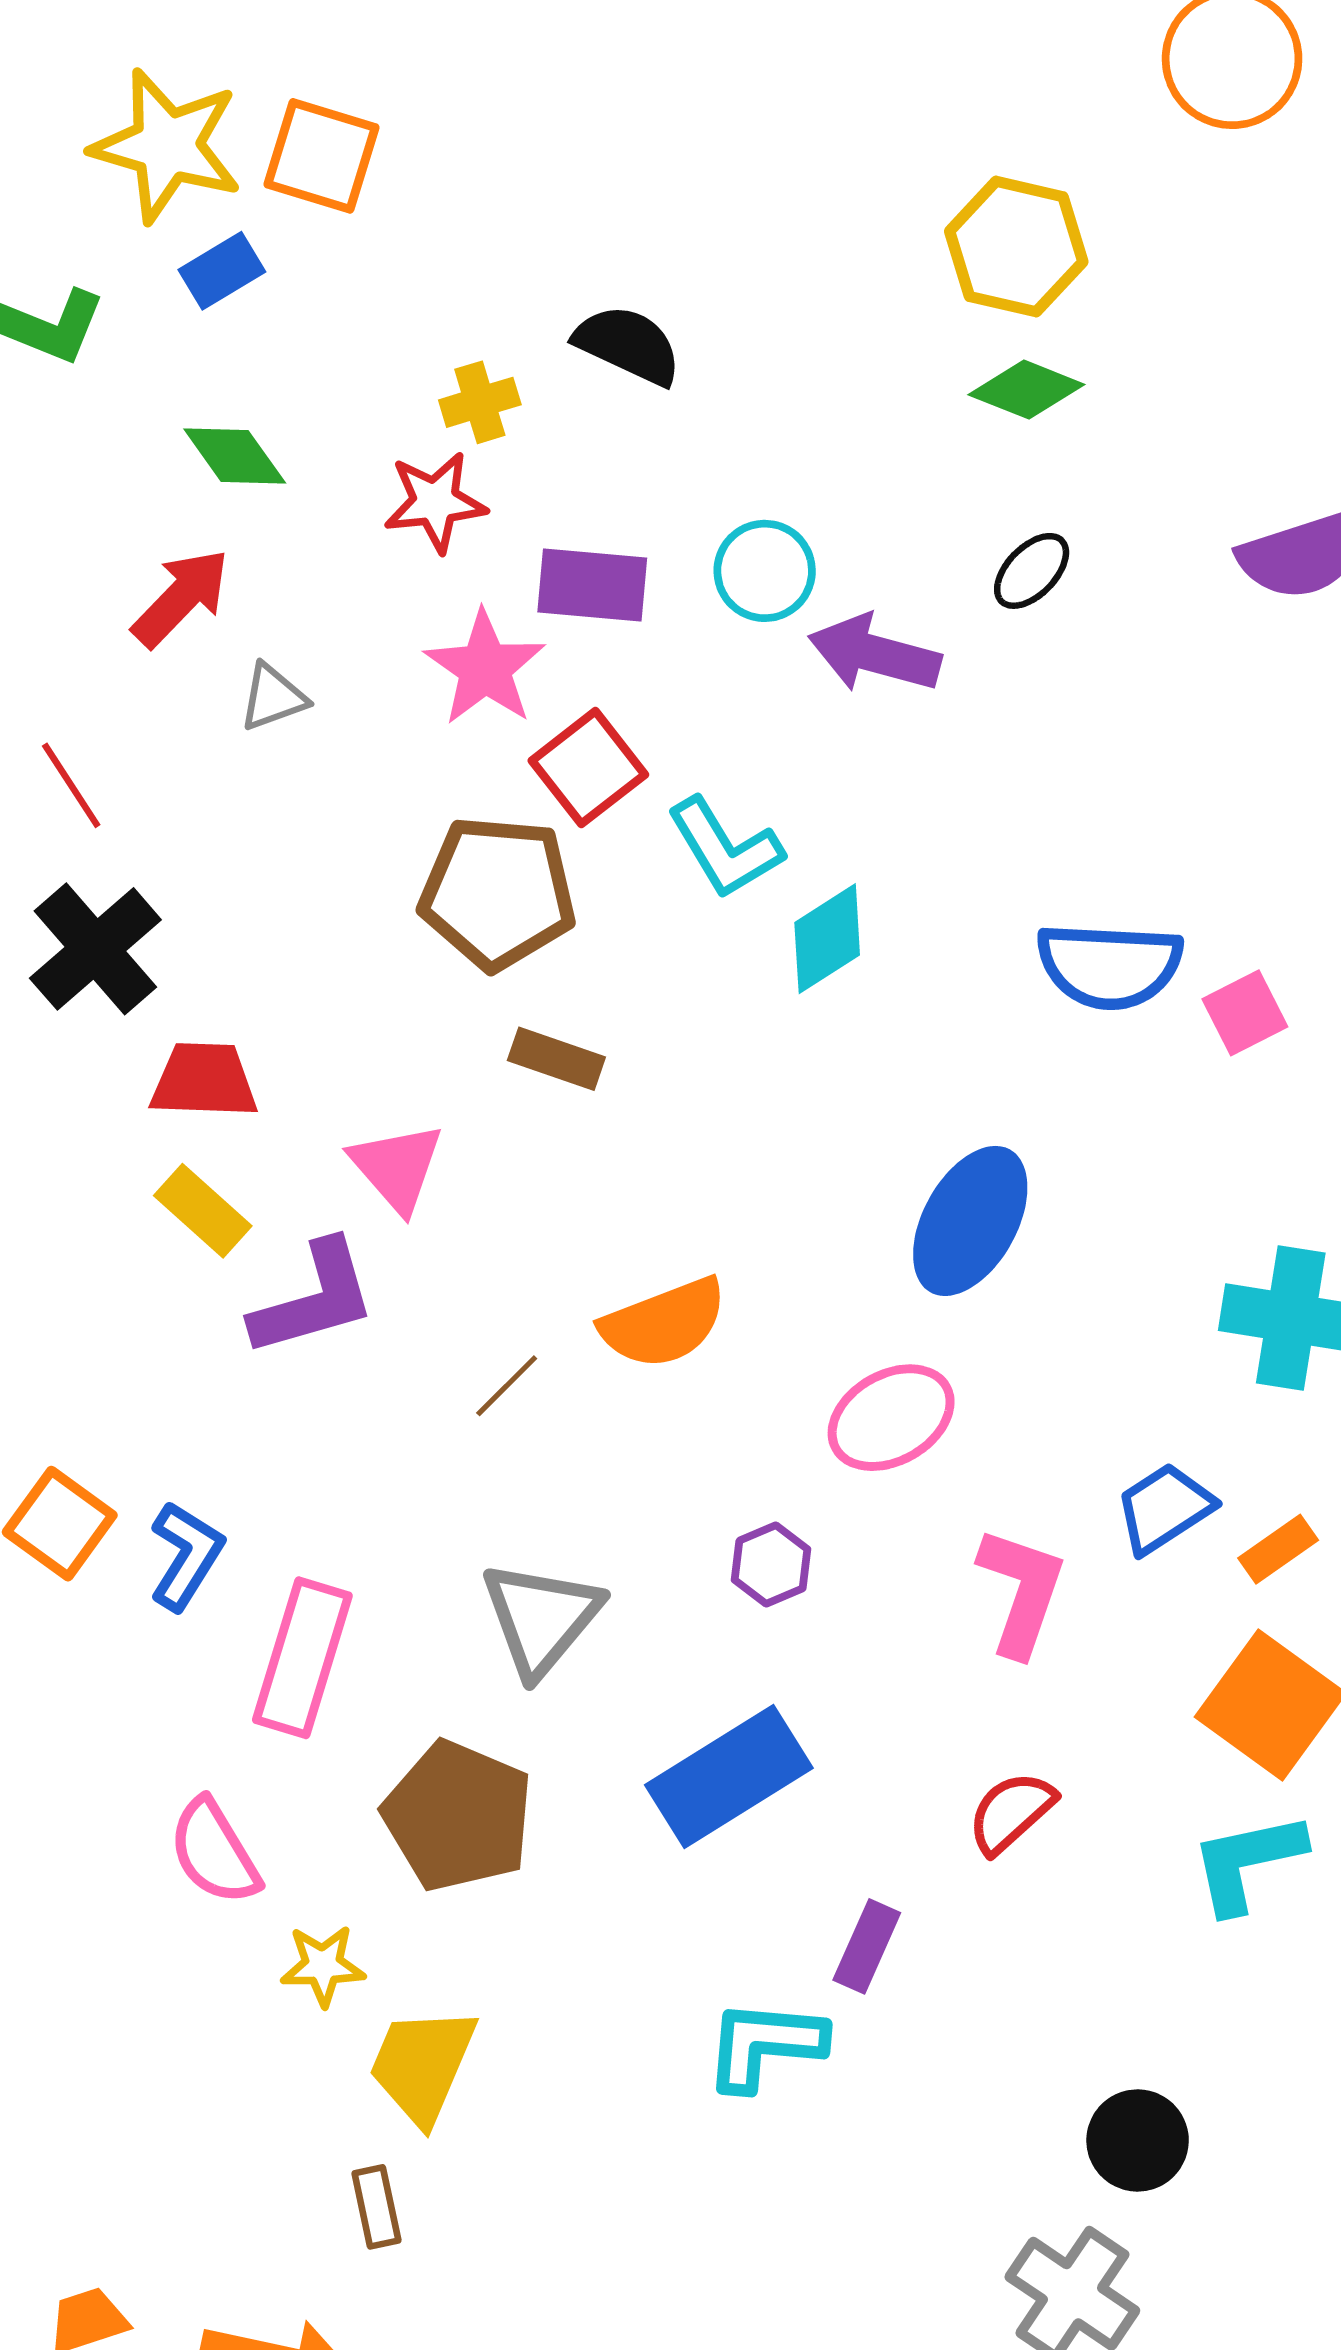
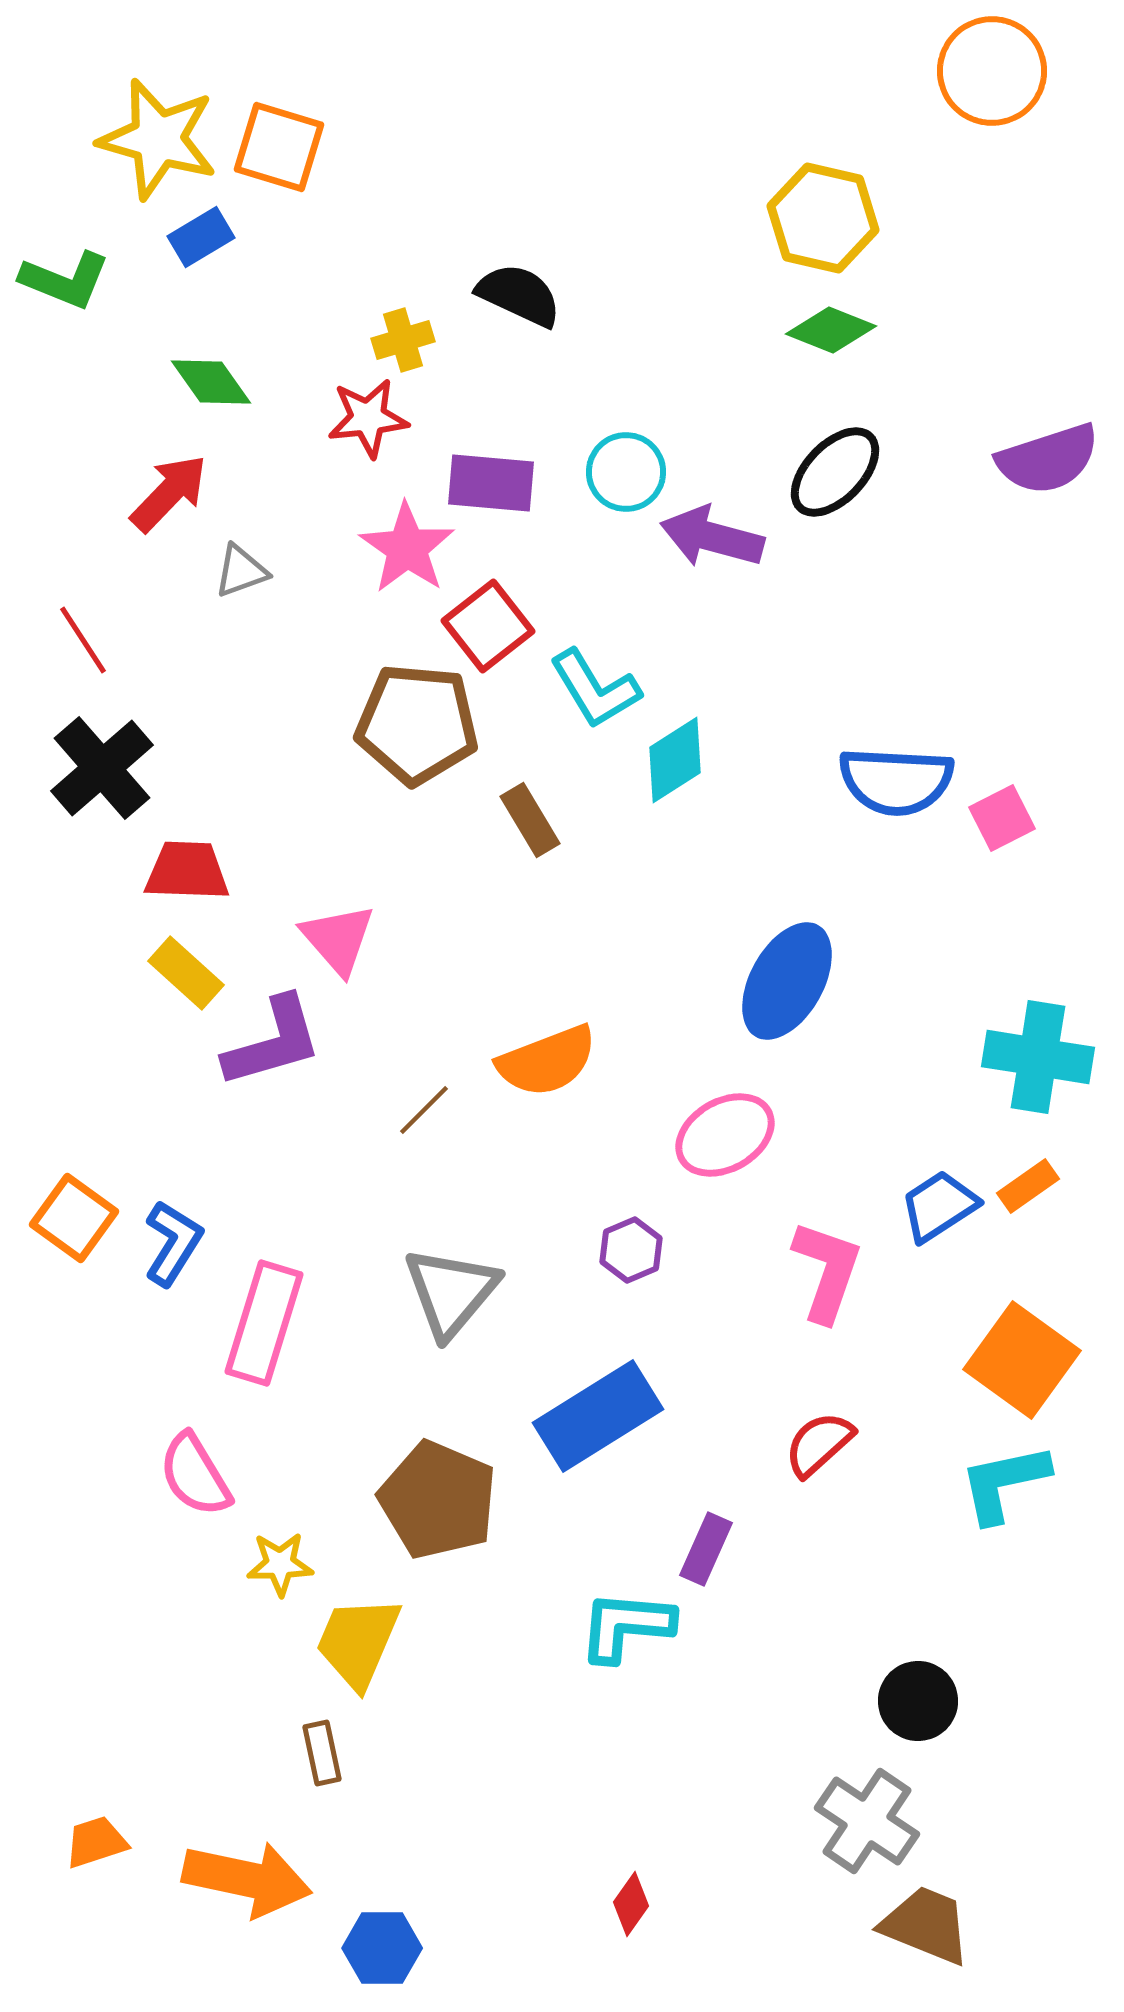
black ellipse: (1032, 571) -> (835, 472), size x1.5
brown rectangle: (556, 1059) -> (530, 820), moved, turned 40
orange rectangle: (1278, 1549) -> (1028, 1186), moved
brown pentagon: (458, 1816) -> (438, 1500), moved

